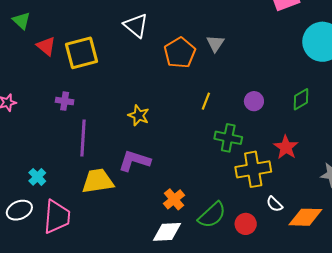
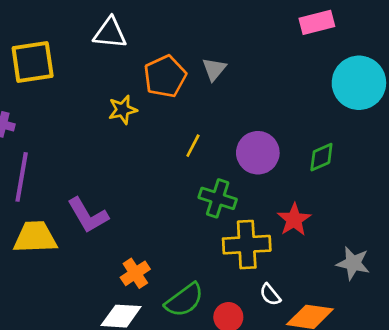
white triangle: (136, 25) -> (110, 33), turned -40
purple circle: (254, 101) -> (258, 153), size x1.6
yellow star: (139, 115) -> (123, 110), moved, turned 30
purple L-shape: (134, 161) -> (88, 215), turned -144

